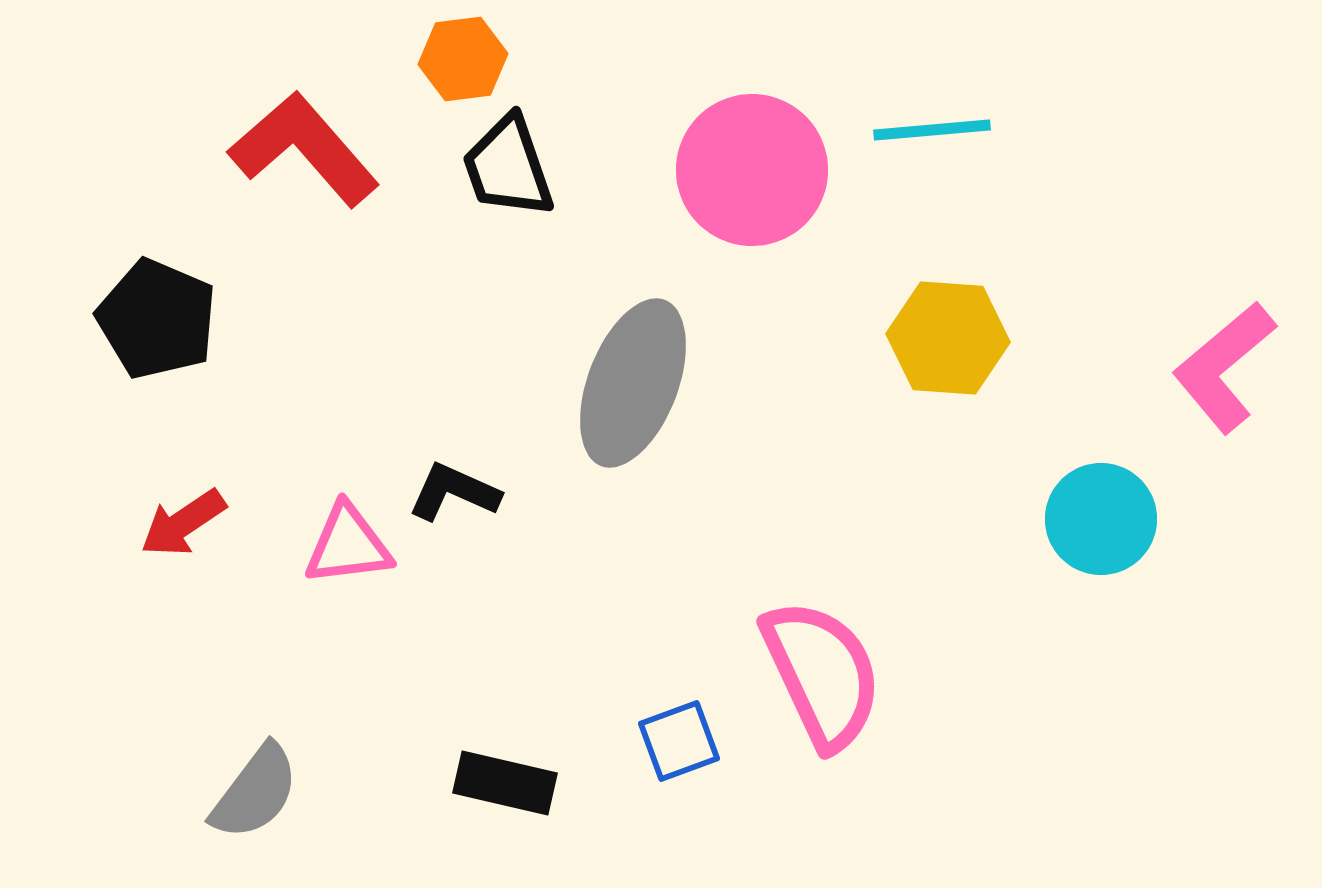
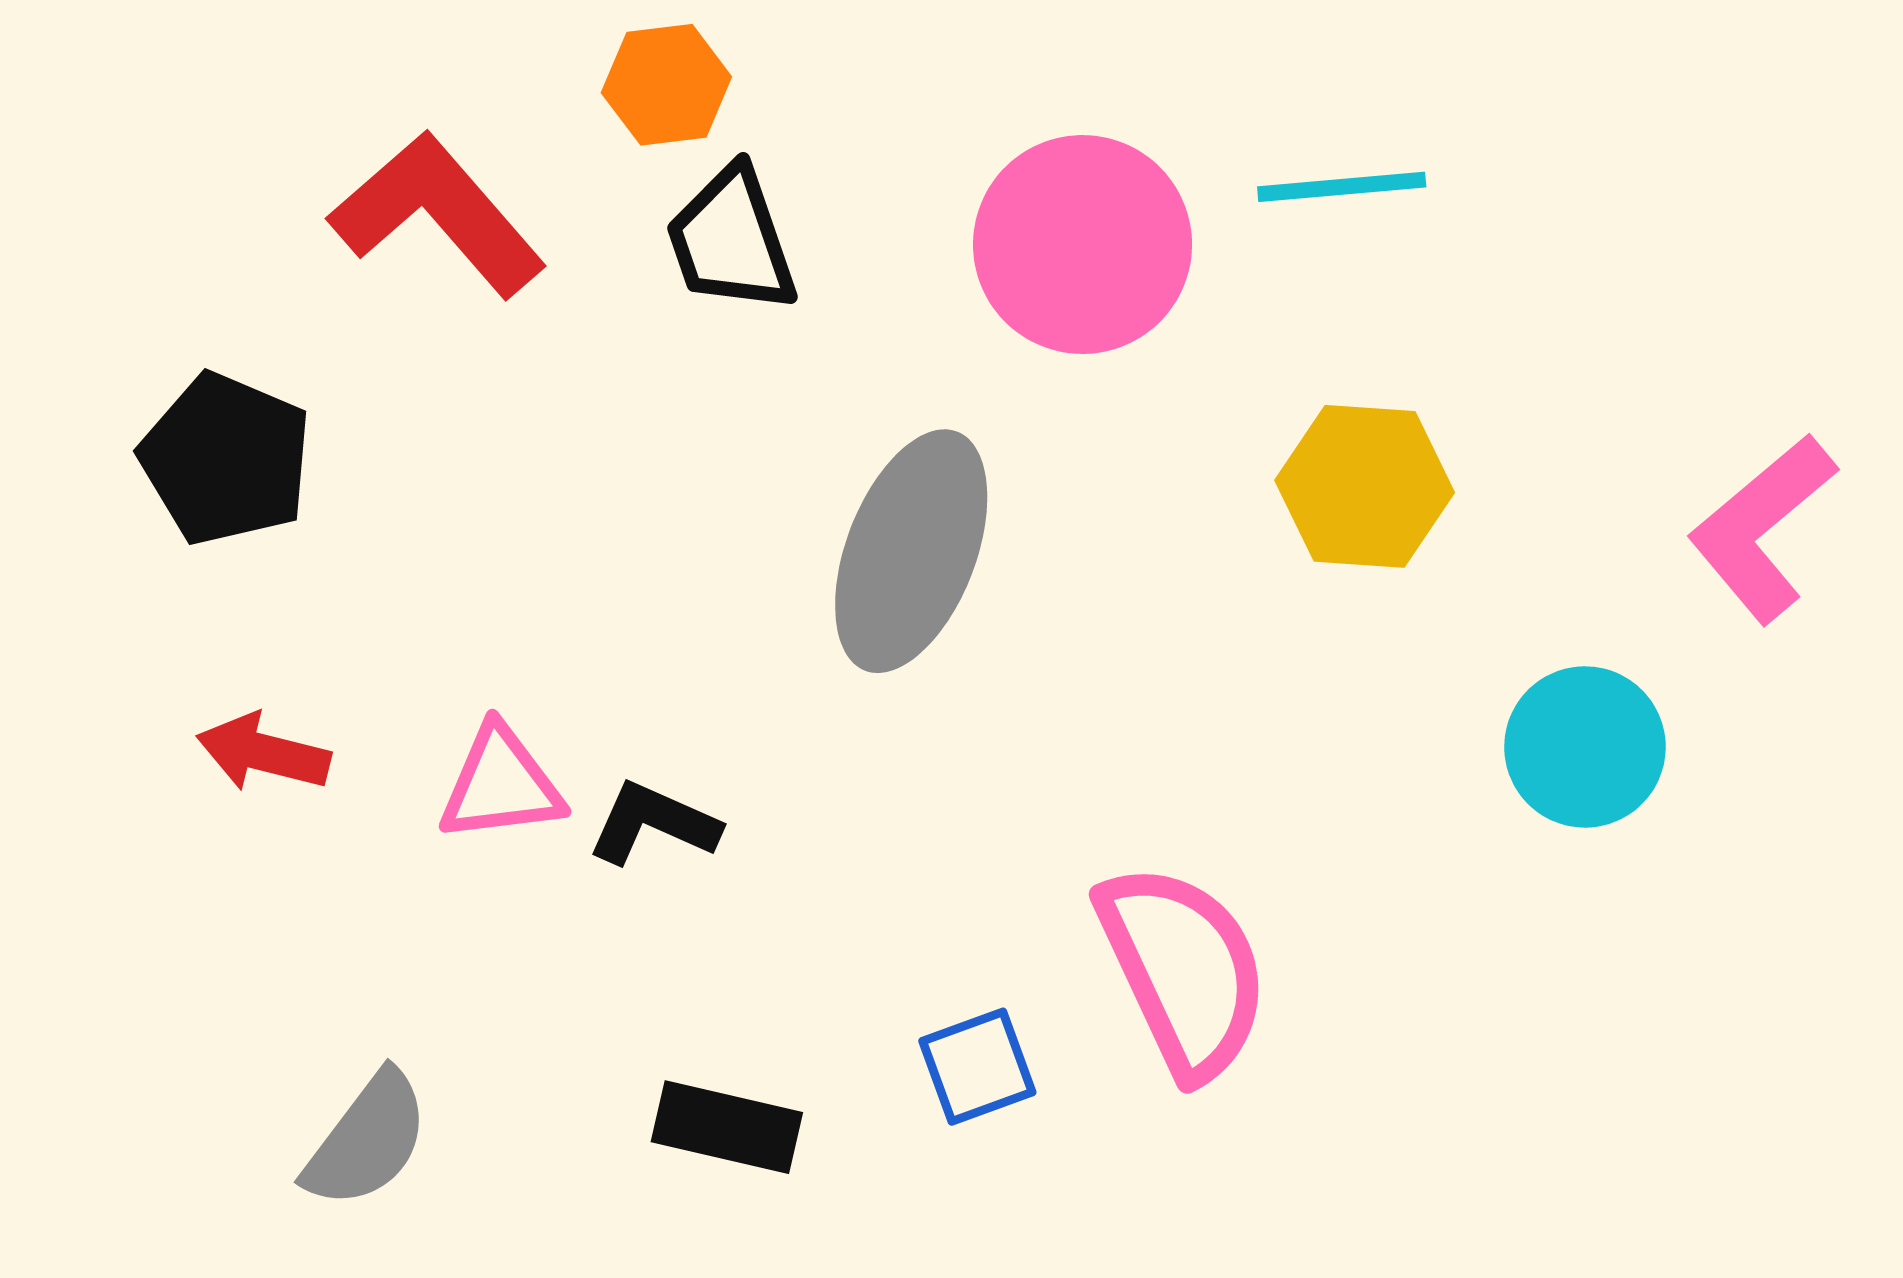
black L-shape: (454, 492) -> (653, 823), moved
red arrow: (183, 523) -> (263, 753), turned 48

